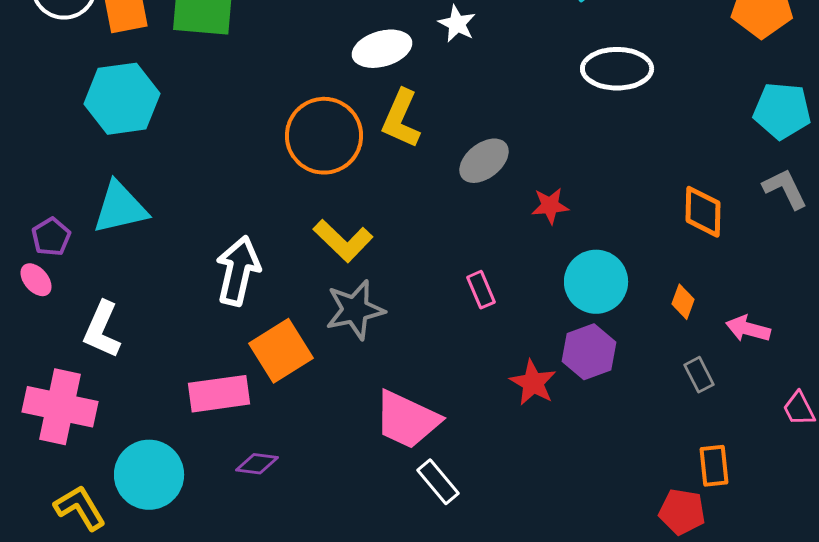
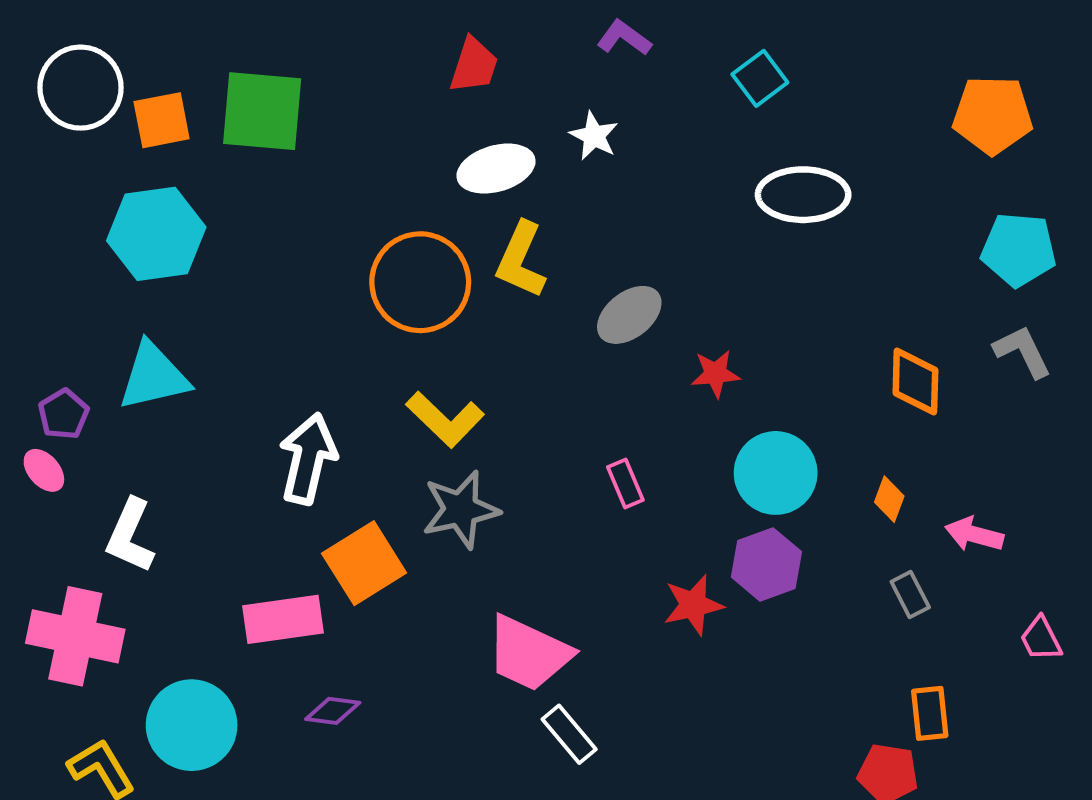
red star: (533, 383) -> (693, 605), turned 30

